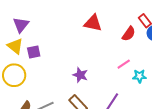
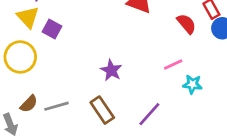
red semicircle: (129, 34) -> (186, 24), turned -84
purple square: (34, 52) -> (52, 29), turned 32

